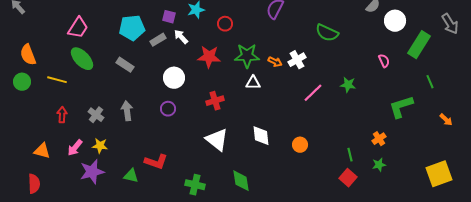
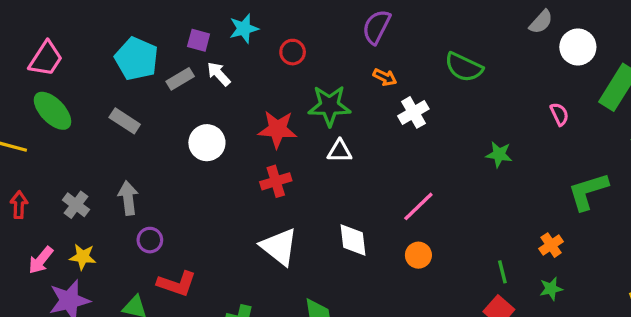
cyan pentagon: (132, 28) -> (136, 59), turned 30
red star: (209, 57) -> (277, 129), moved
orange arrow: (275, 62) -> (385, 77), moved
pink line: (313, 93) -> (418, 206), moved
purple circle: (168, 109) -> (150, 240), moved

